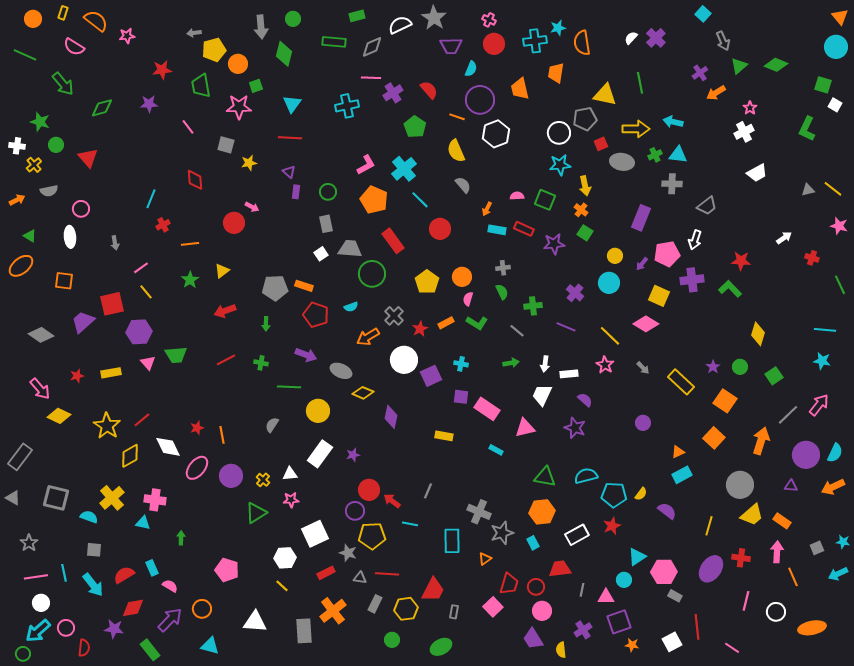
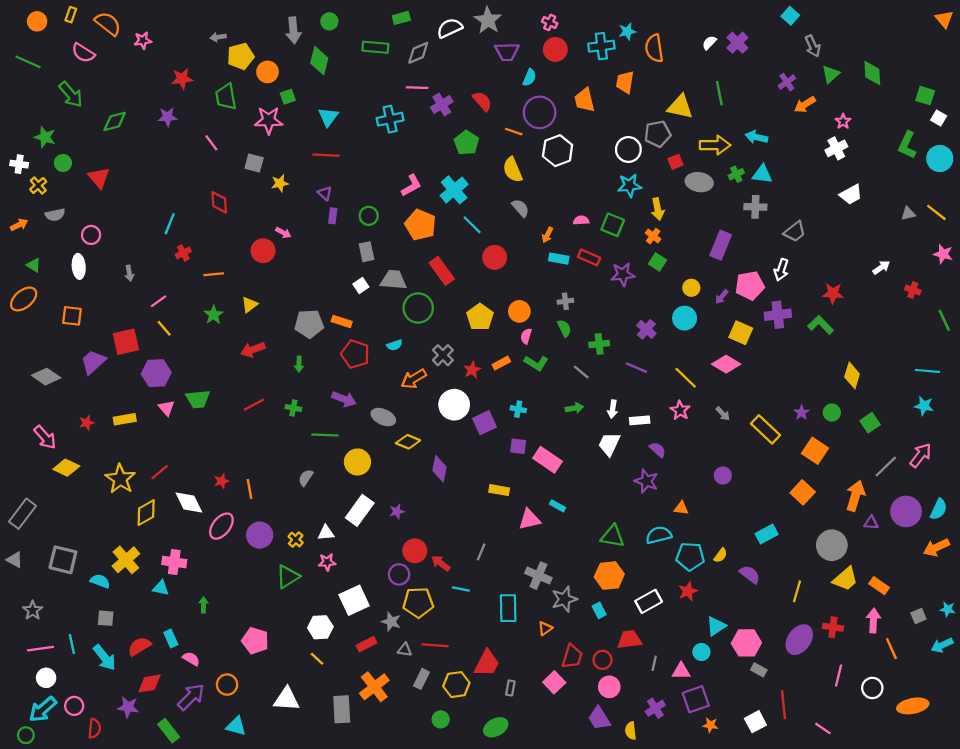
cyan circle: (836, 47) -> (940, 158), moved
green diamond: (776, 65) -> (872, 73), turned 65
pink triangle: (525, 428) -> (529, 519), moved
orange triangle: (678, 452) -> (681, 508), moved, turned 32
purple triangle: (791, 486) -> (871, 523), moved

